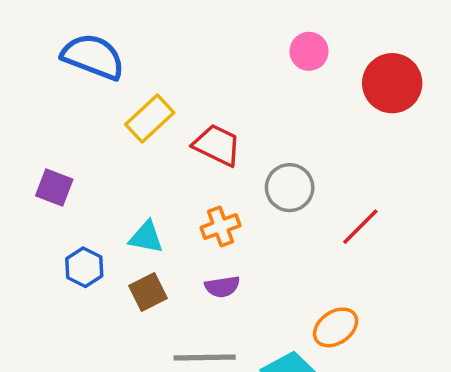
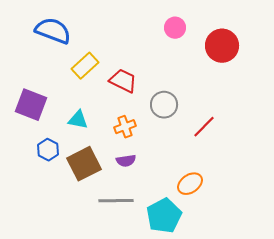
purple square: (54, 188) -> (31, 105), size x1.5
cyan triangle: (146, 237) -> (78, 120), moved
brown square: (148, 292) -> (84, 164), size x1.6

